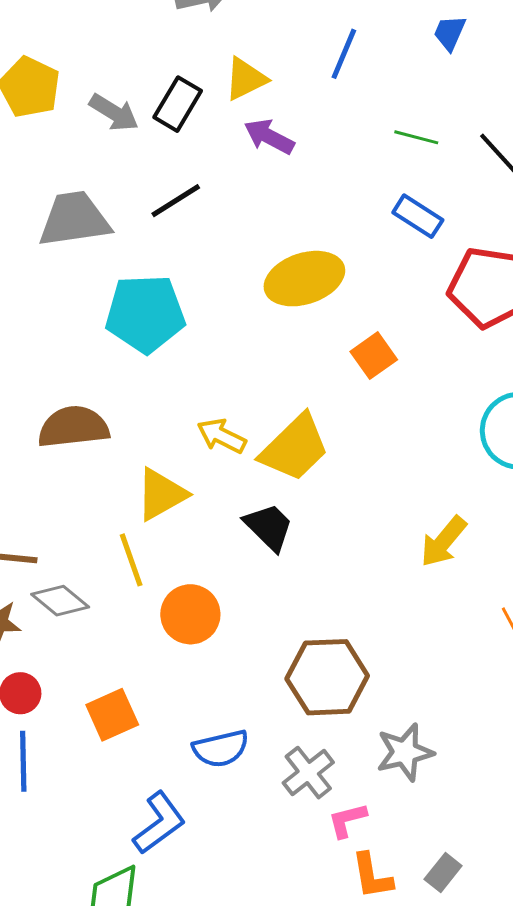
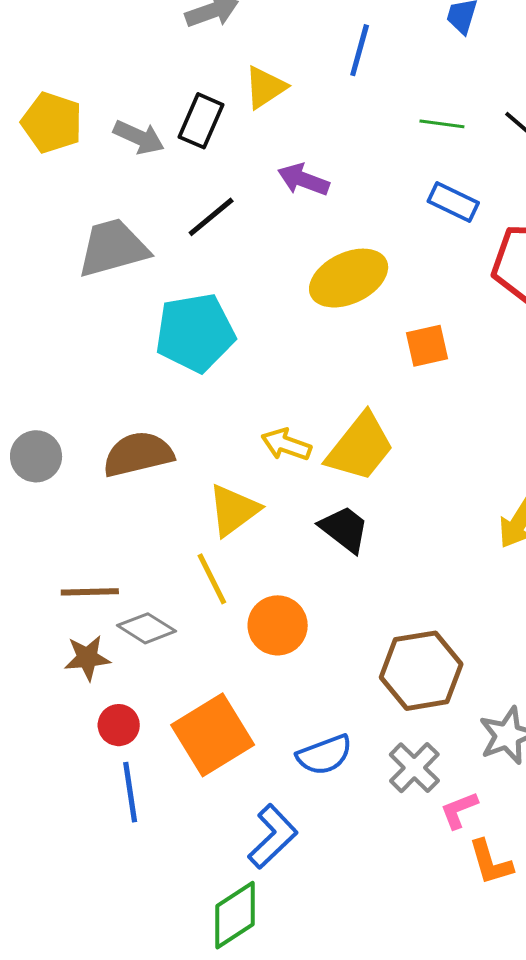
purple arrow: (269, 137) -> (303, 180), moved
orange square: (374, 356) -> (427, 346), turned 30
orange square: (112, 715) -> (213, 735), size x1.5

